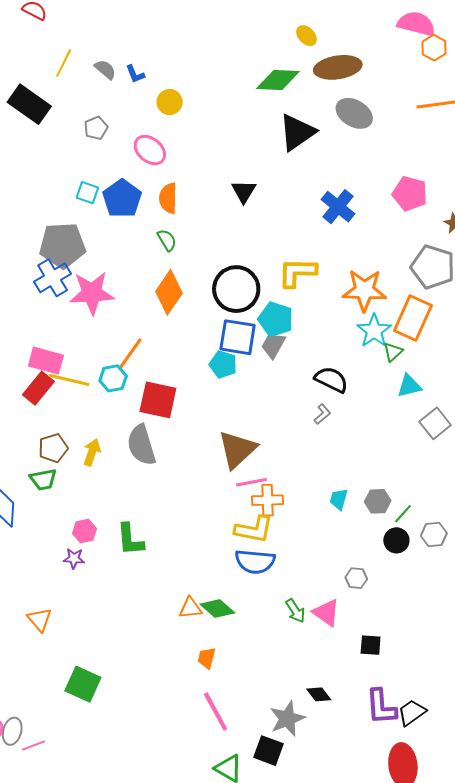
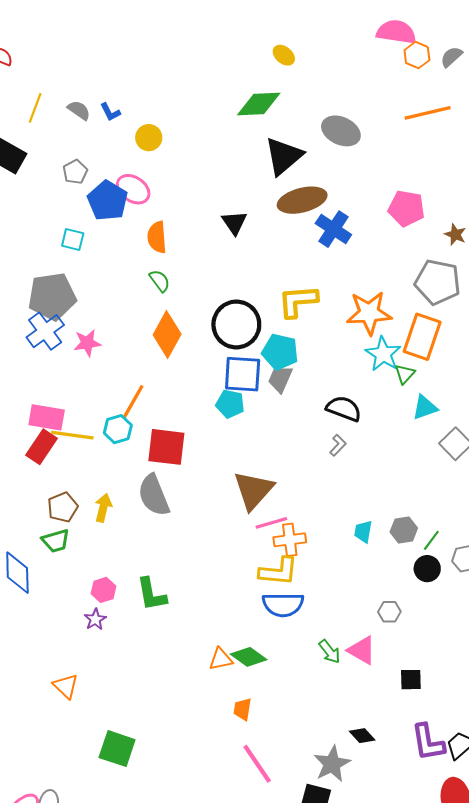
brown ellipse: (338, 67) -> (302, 200), moved
blue pentagon: (122, 199) -> (108, 201), moved
pink star: (92, 293) -> (87, 343), size x0.6
purple star: (74, 558) -> (95, 619), turned -30

